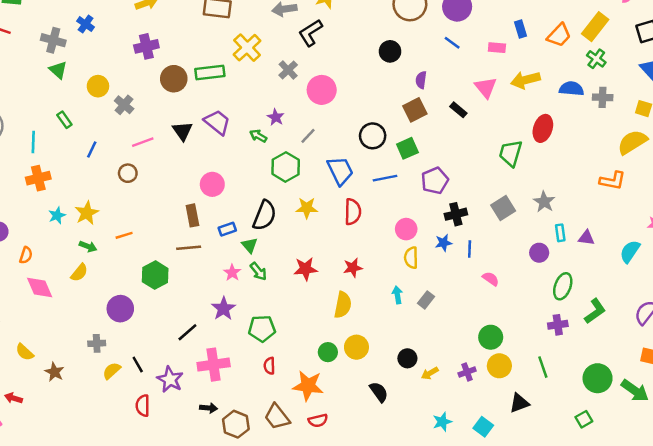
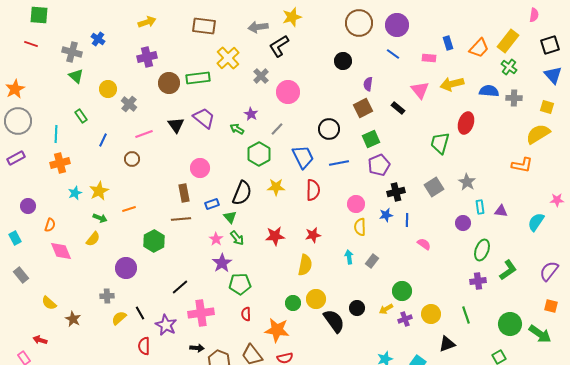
green square: (407, 148) -> (371, 139), moved
purple star: (223, 309) -> (222, 263), moved
green circle: (491, 337) -> (402, 291), moved
yellow arrow: (430, 373) -> (386, 309), moved
black semicircle: (379, 392) -> (334, 321), moved, size x1.4

